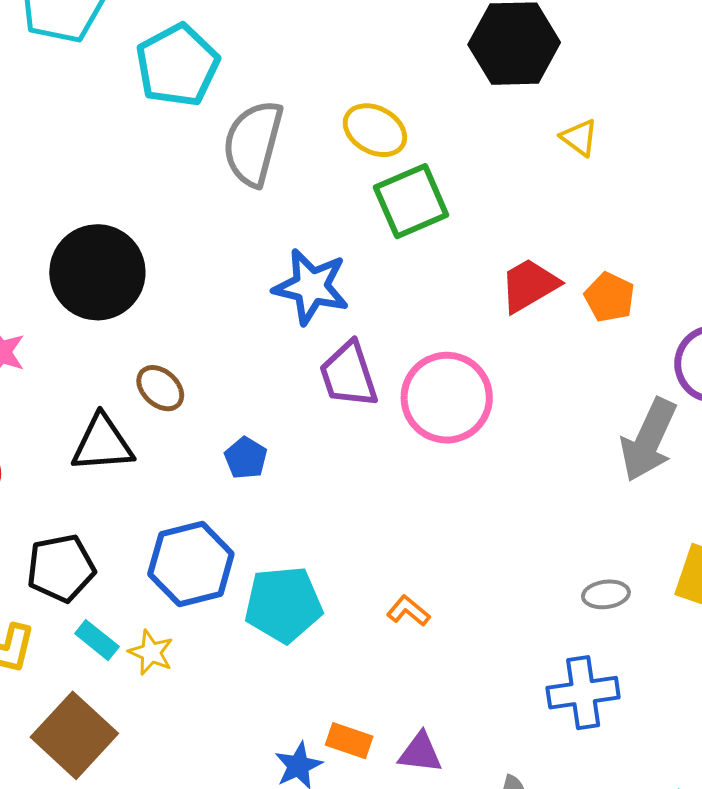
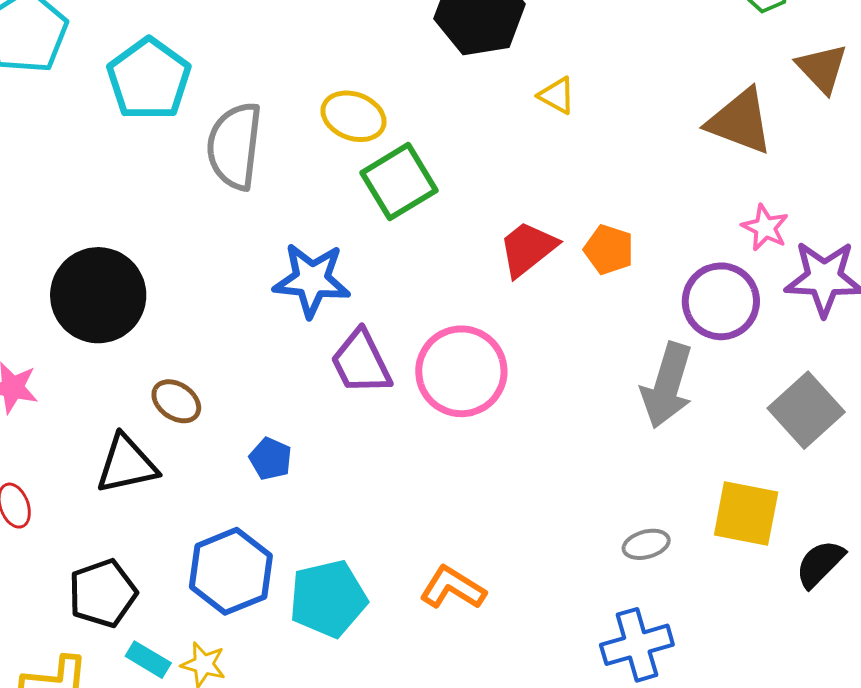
orange L-shape: (408, 611) -> (453, 588), size x1.5

